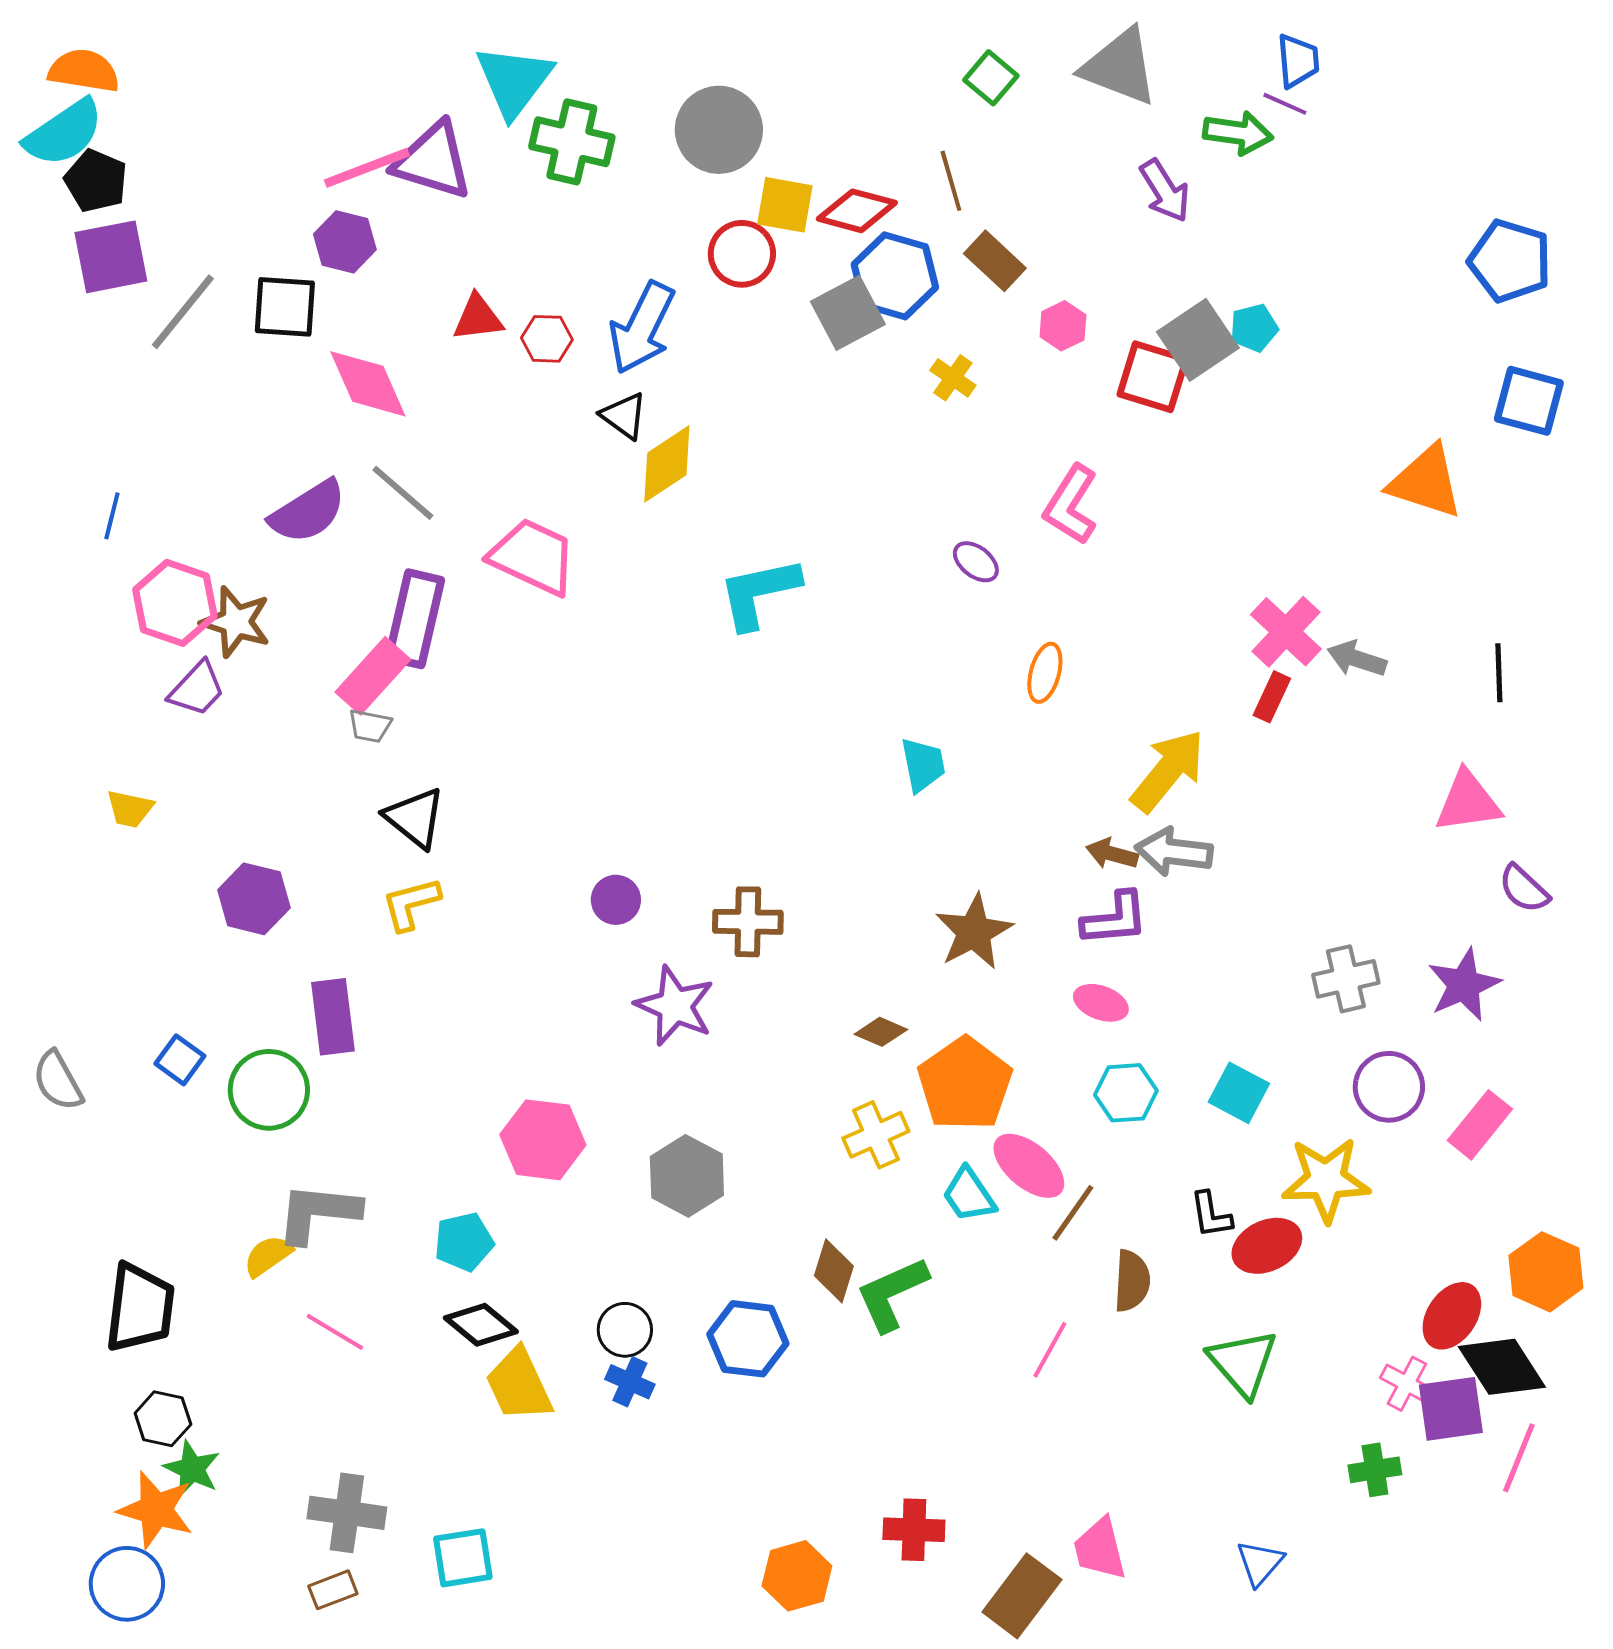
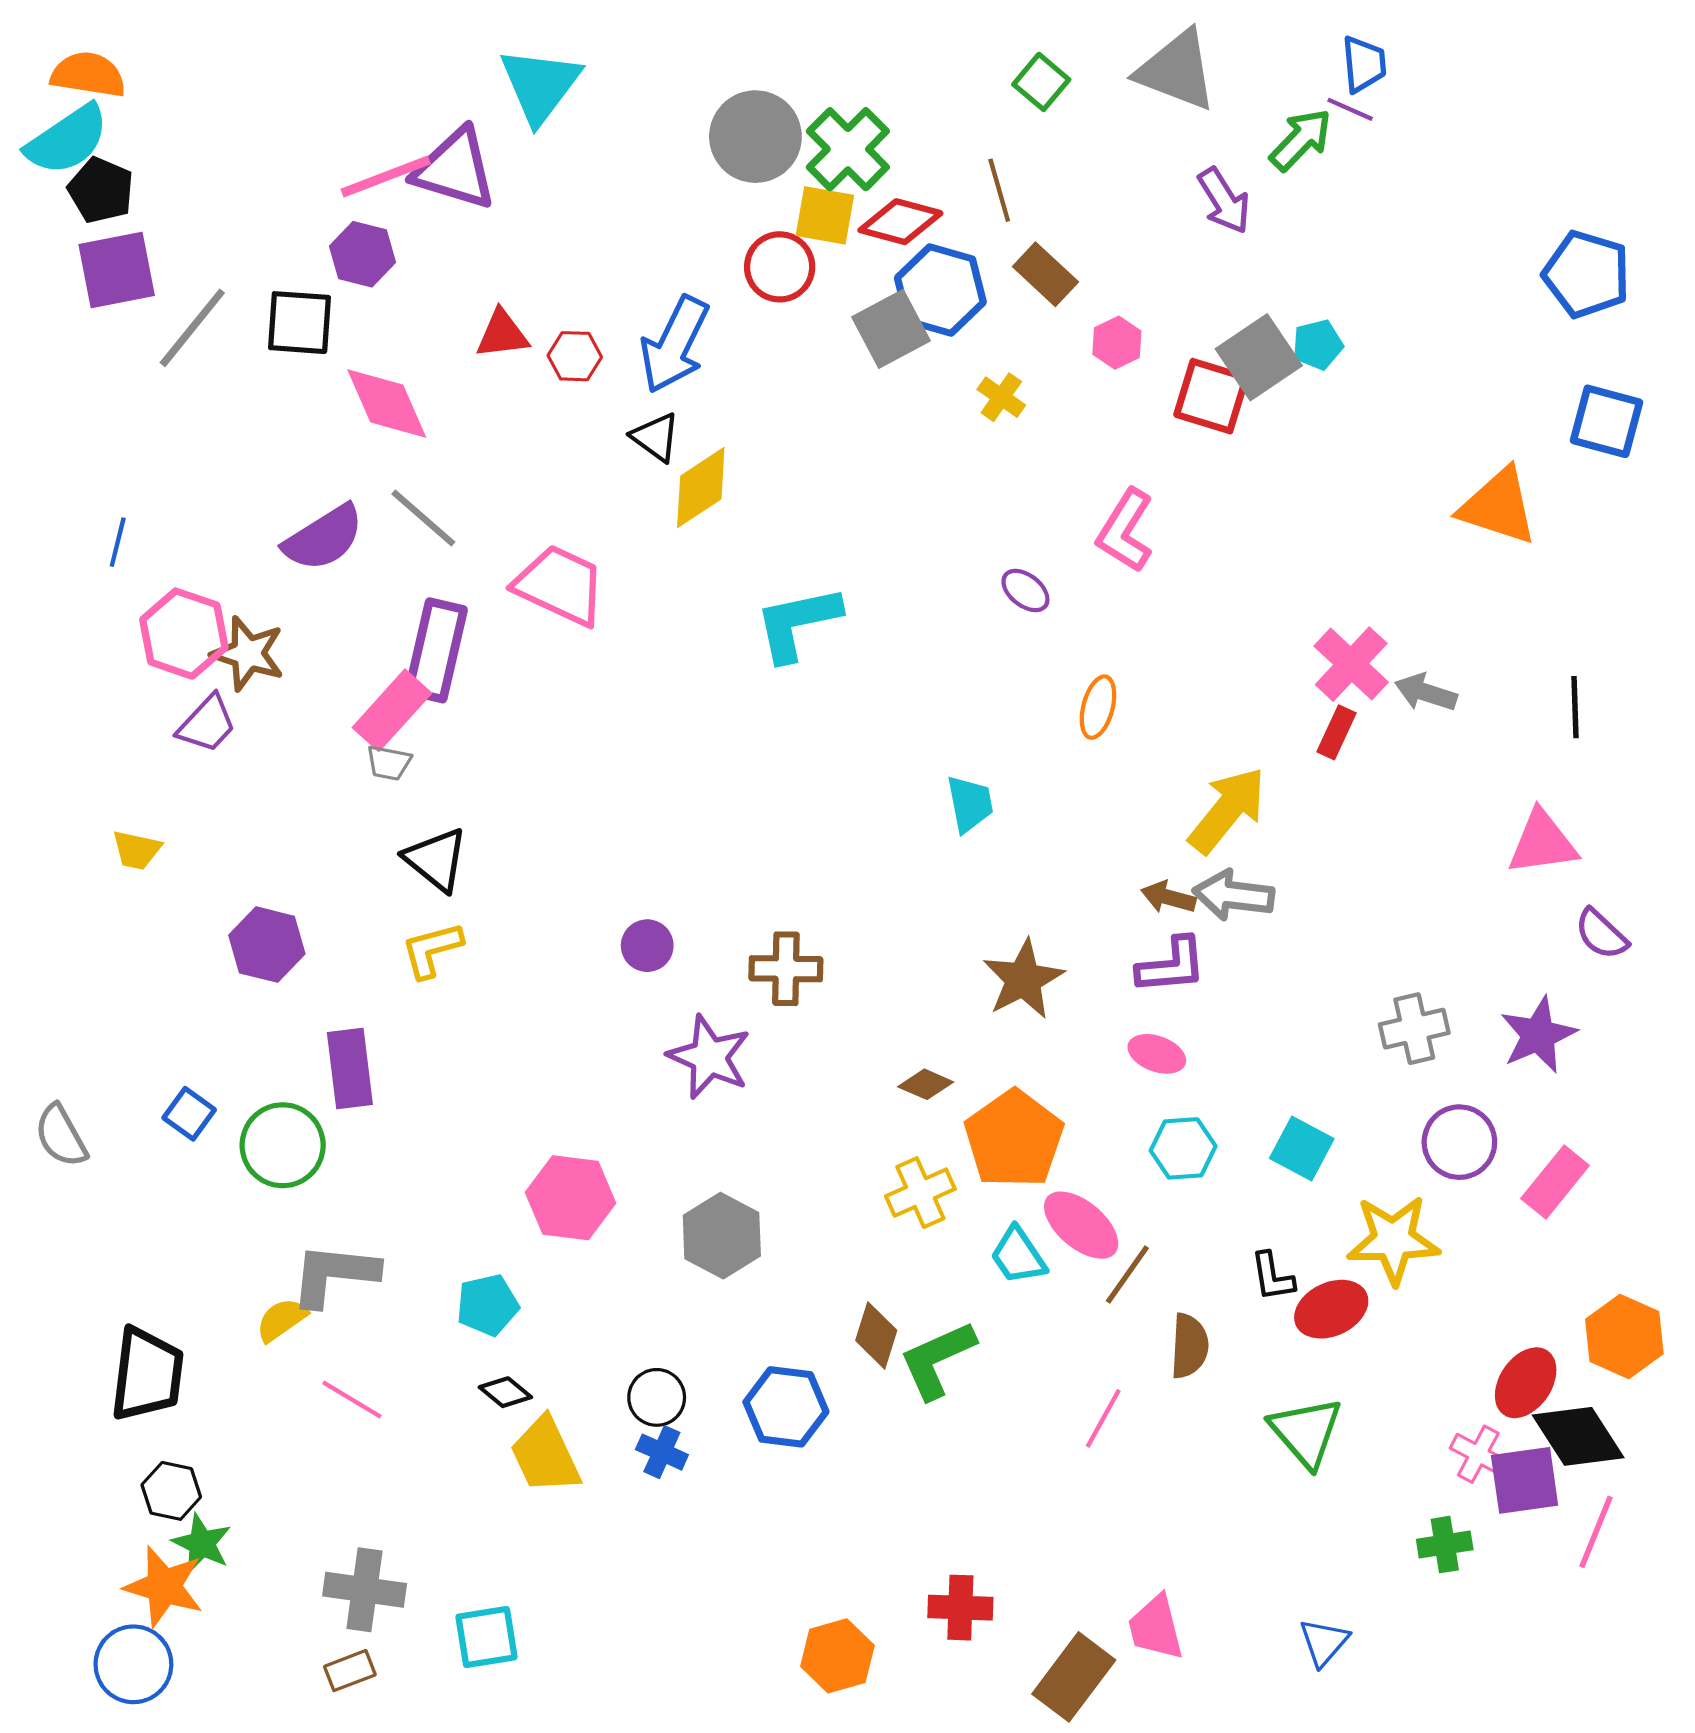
green arrow: (1238, 133) -> (1301, 140), turned -54
green cross: (572, 142) -> (848, 149), moved, turned 32
black diamond: (481, 1325) -> (505, 1392), size x0.7

